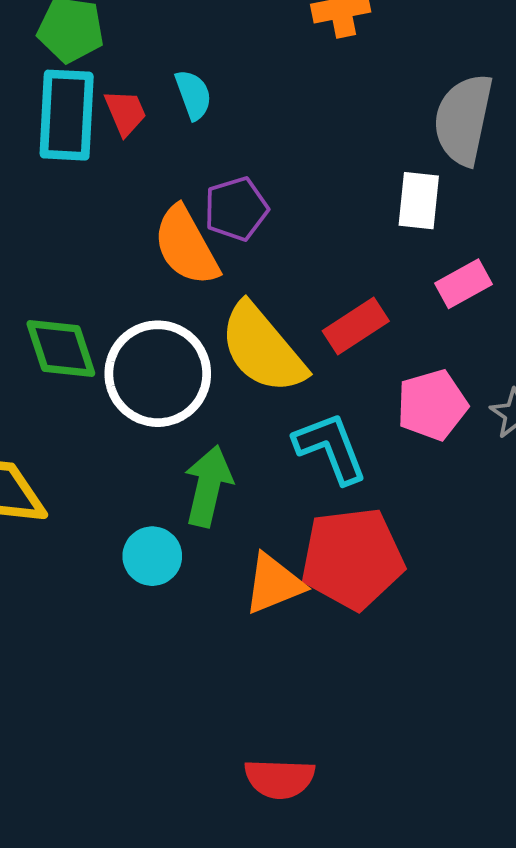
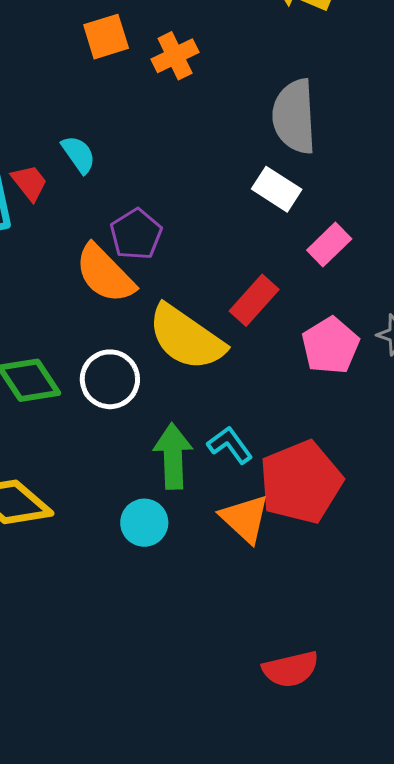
white rectangle: (419, 201) -> (277, 189), turned -48
white circle: (158, 374) -> (110, 379), size x0.7
cyan L-shape: (330, 448) -> (230, 445), moved, size x0.7
orange triangle: (274, 584) -> (245, 519), turned -40

